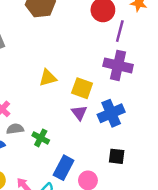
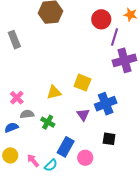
purple cross: (118, 65) -> (124, 60), moved, turned -30
yellow triangle: (48, 78) -> (54, 92), moved
purple triangle: (79, 113) -> (83, 115), moved

